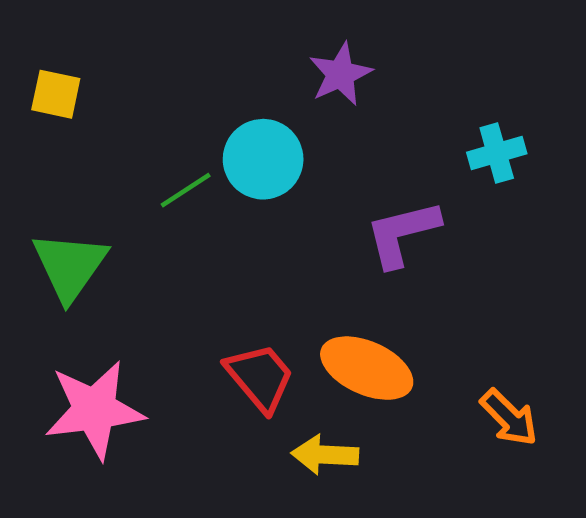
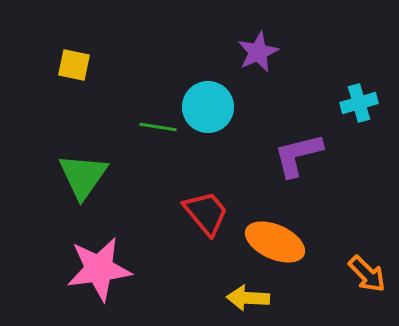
green line: (186, 190) -> (158, 127), turned 42
red trapezoid: (260, 377) -> (206, 213), moved

